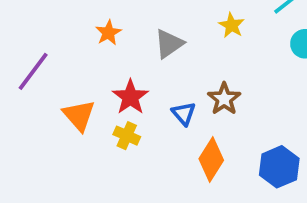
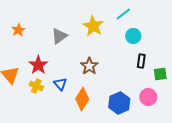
yellow star: (231, 25) -> (93, 26), size x1.5
orange star: (108, 33) -> (18, 30), moved
blue triangle: (184, 114) -> (60, 84), moved

